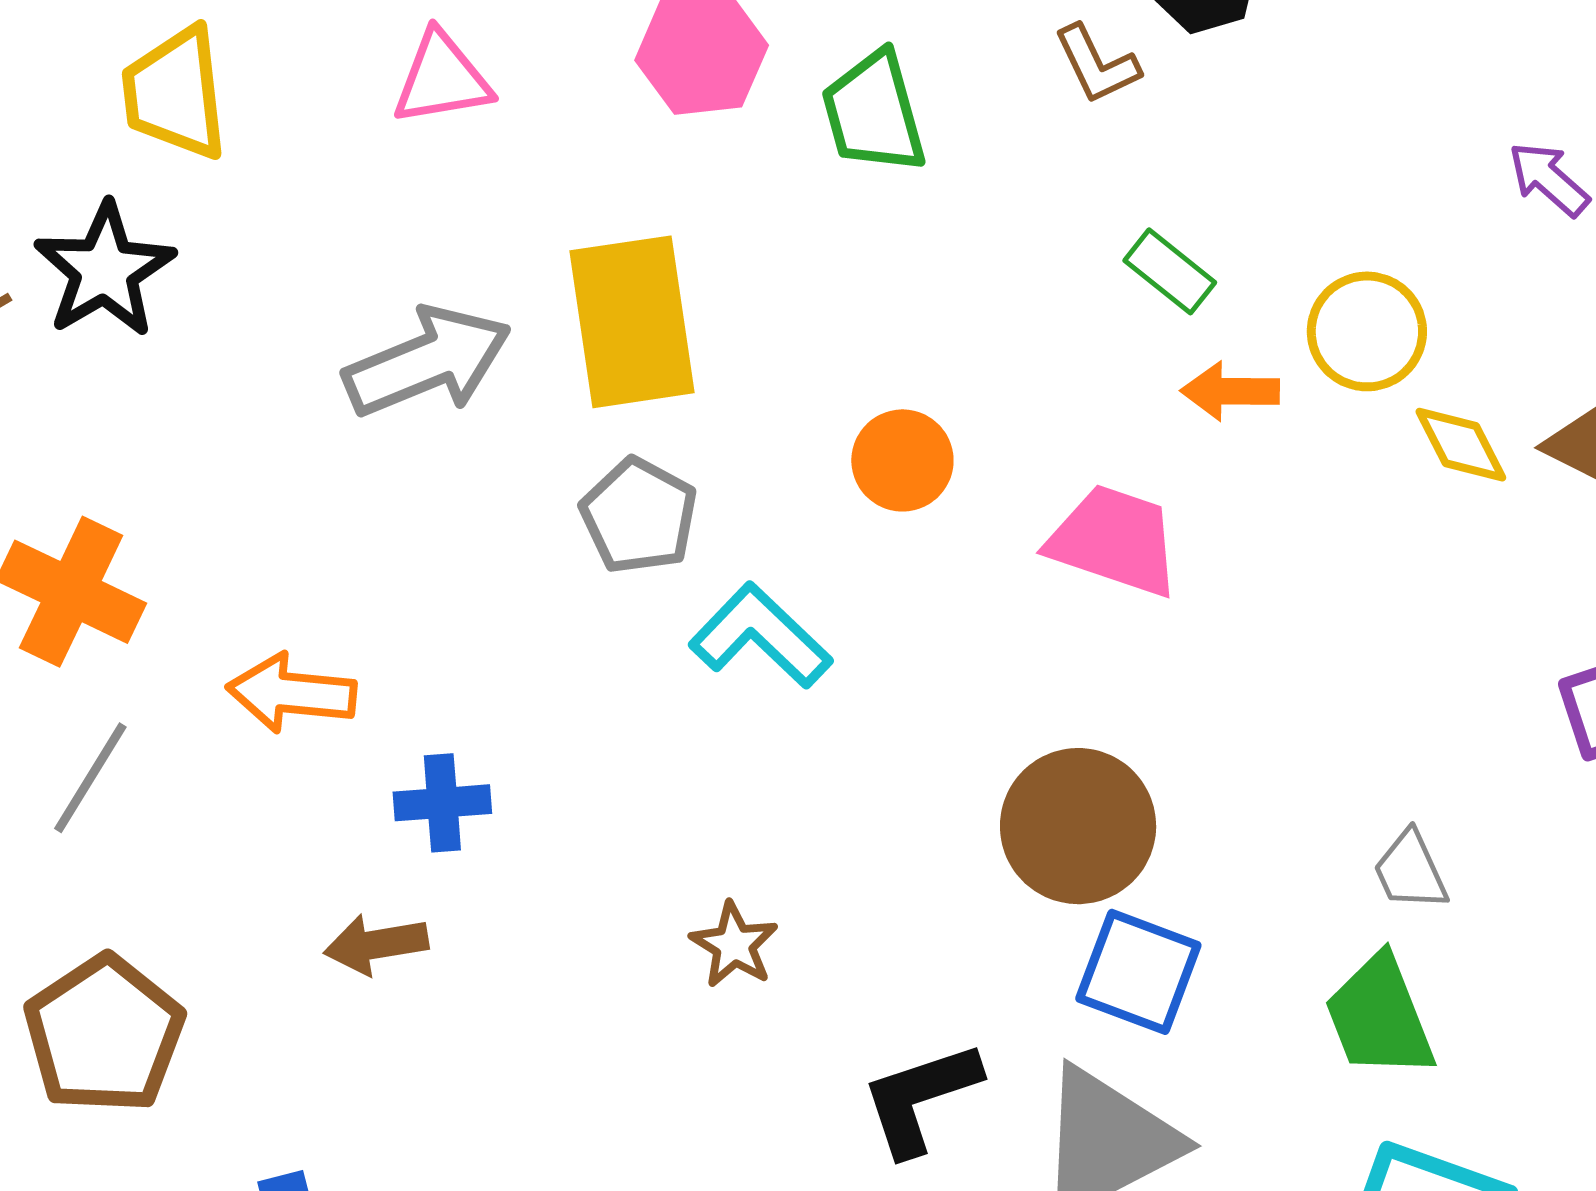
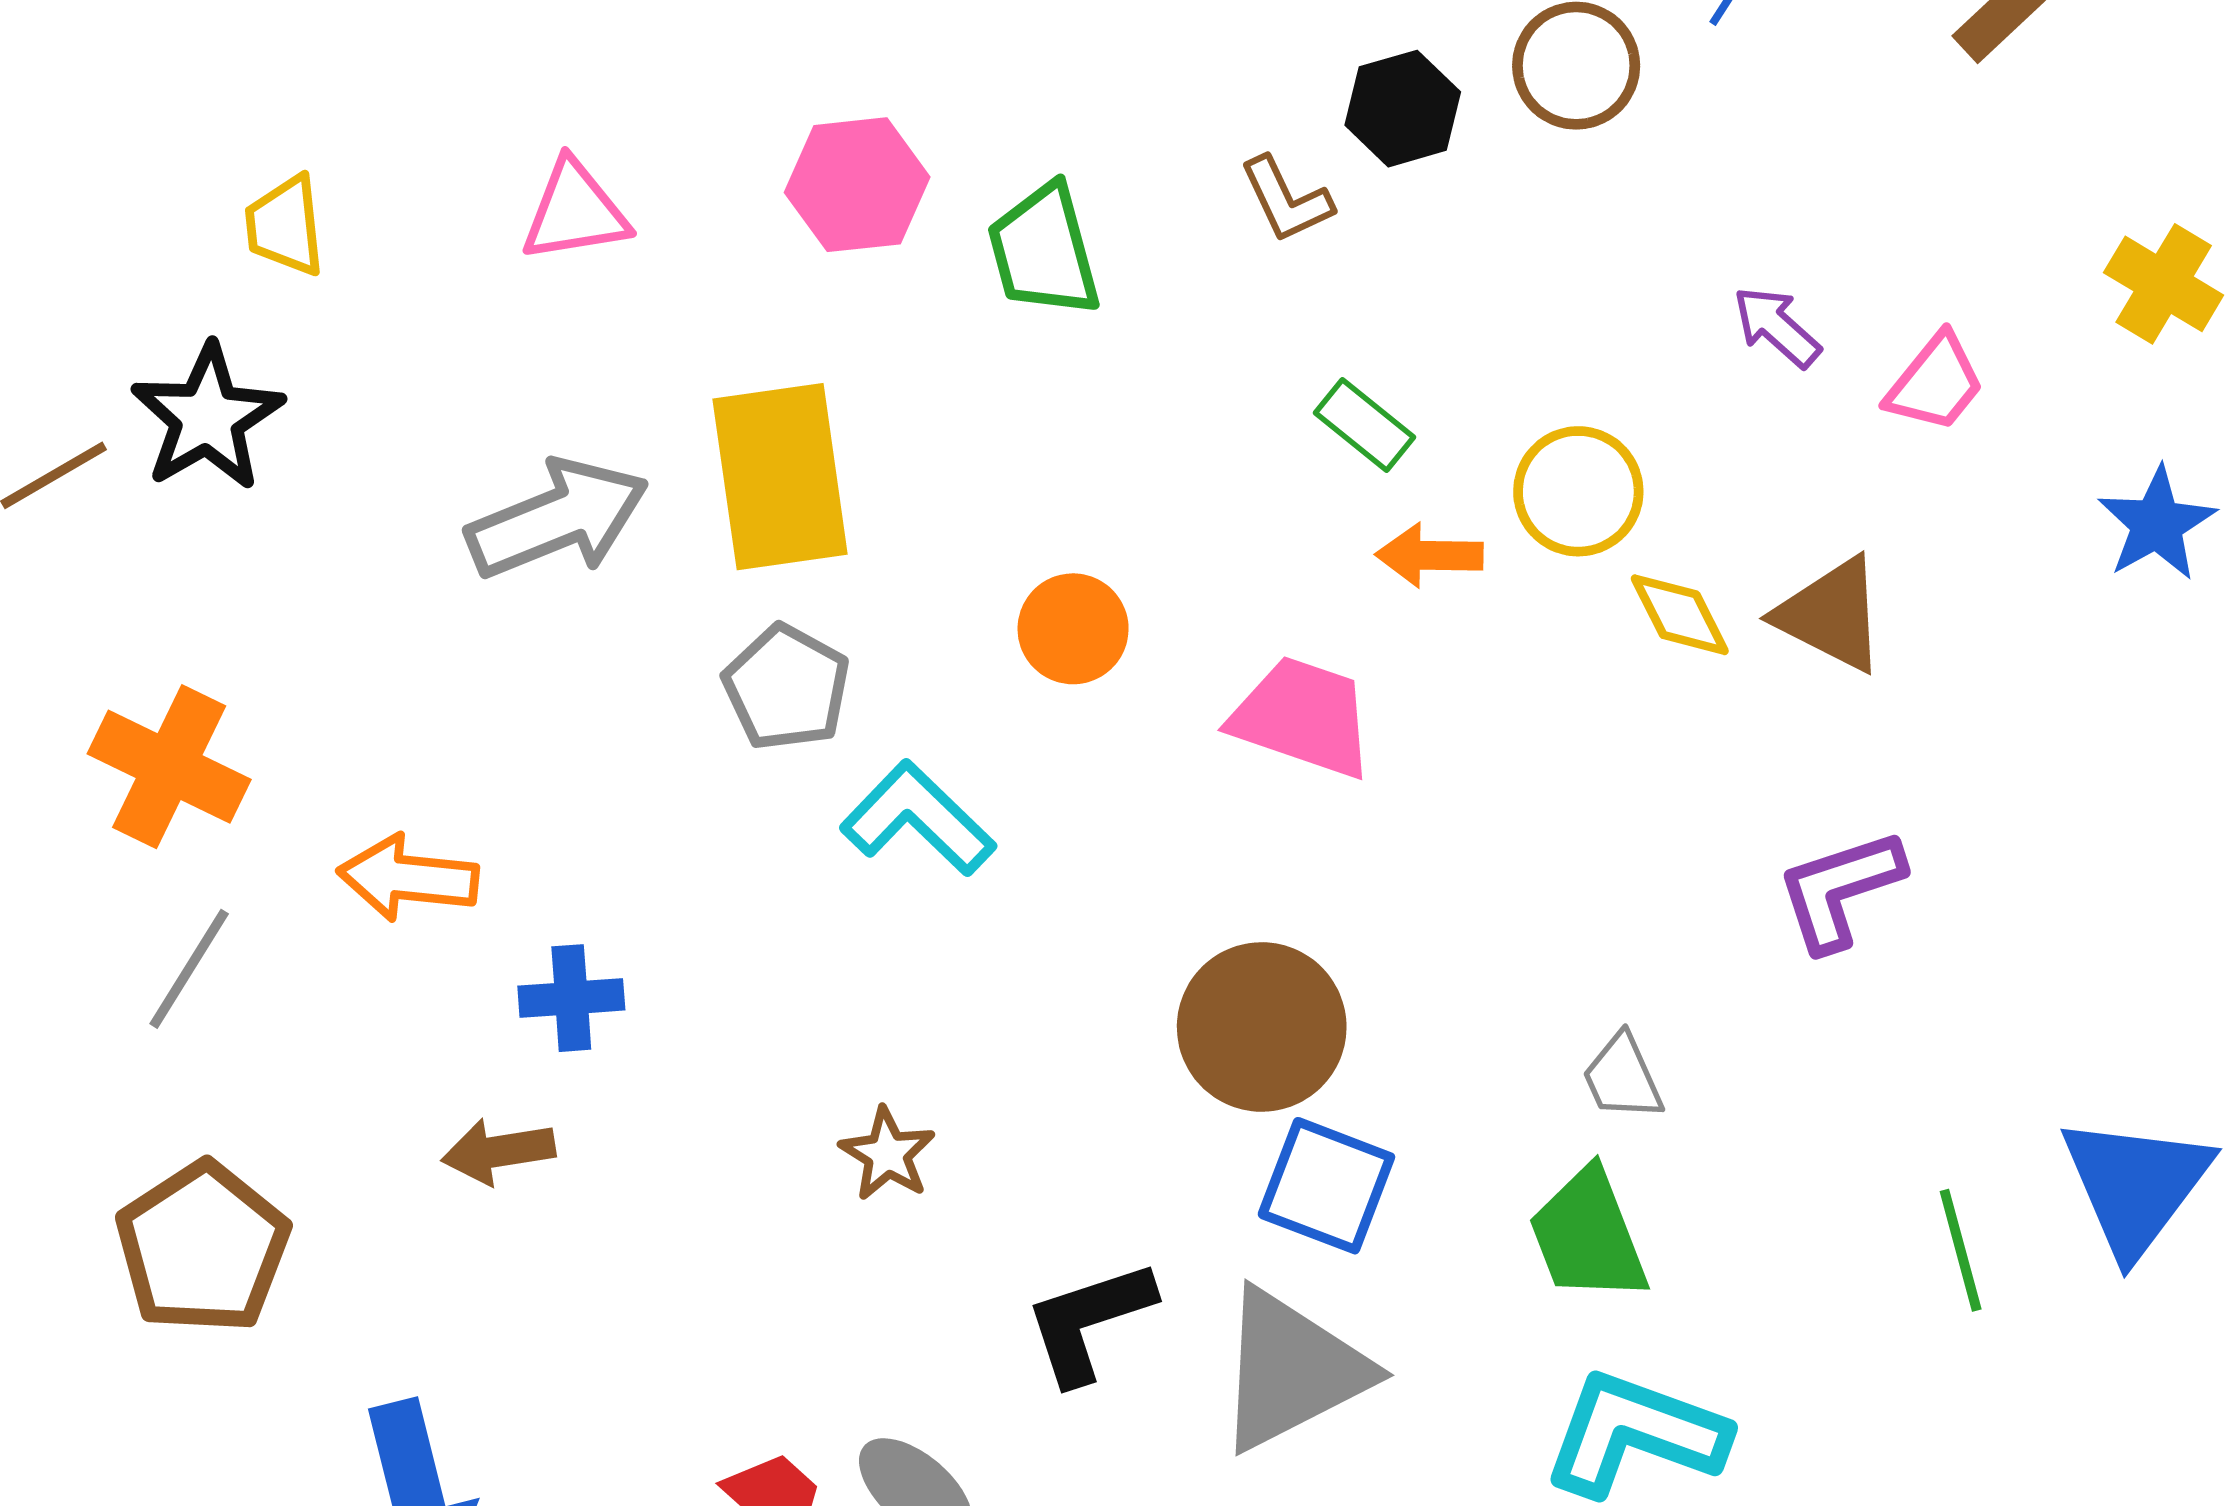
yellow trapezoid: (175, 93) -> (285, 226), size x0.7

